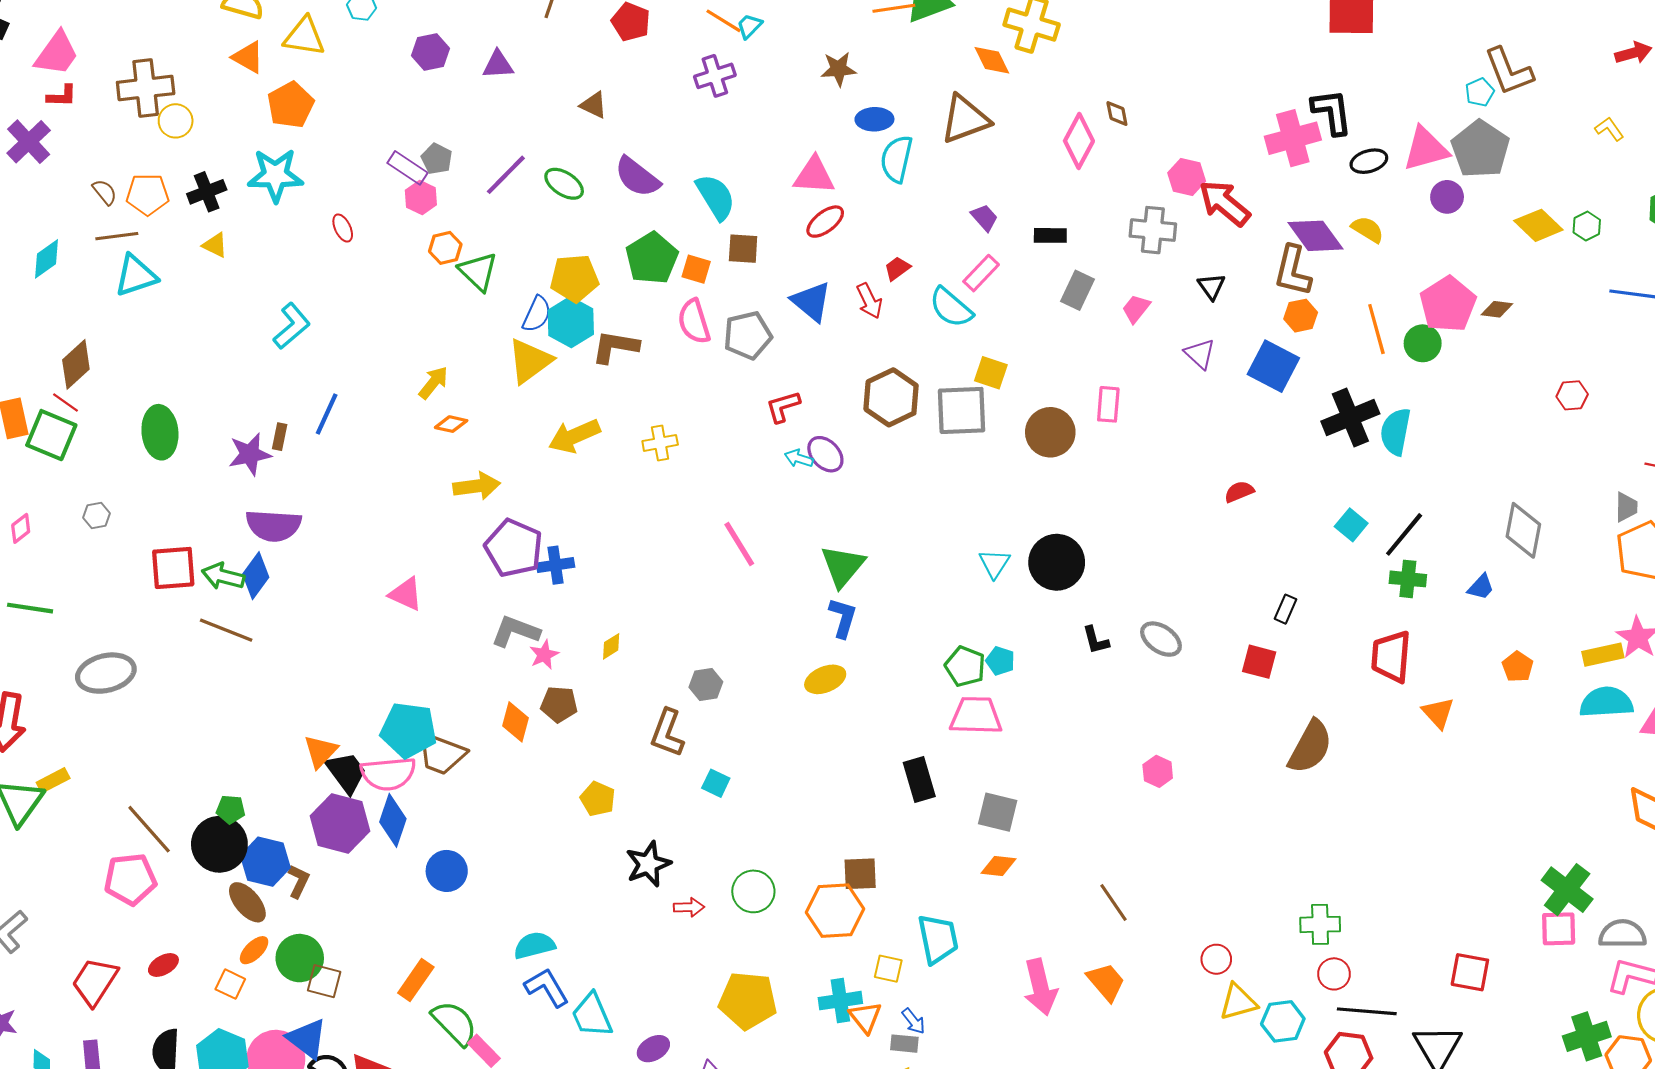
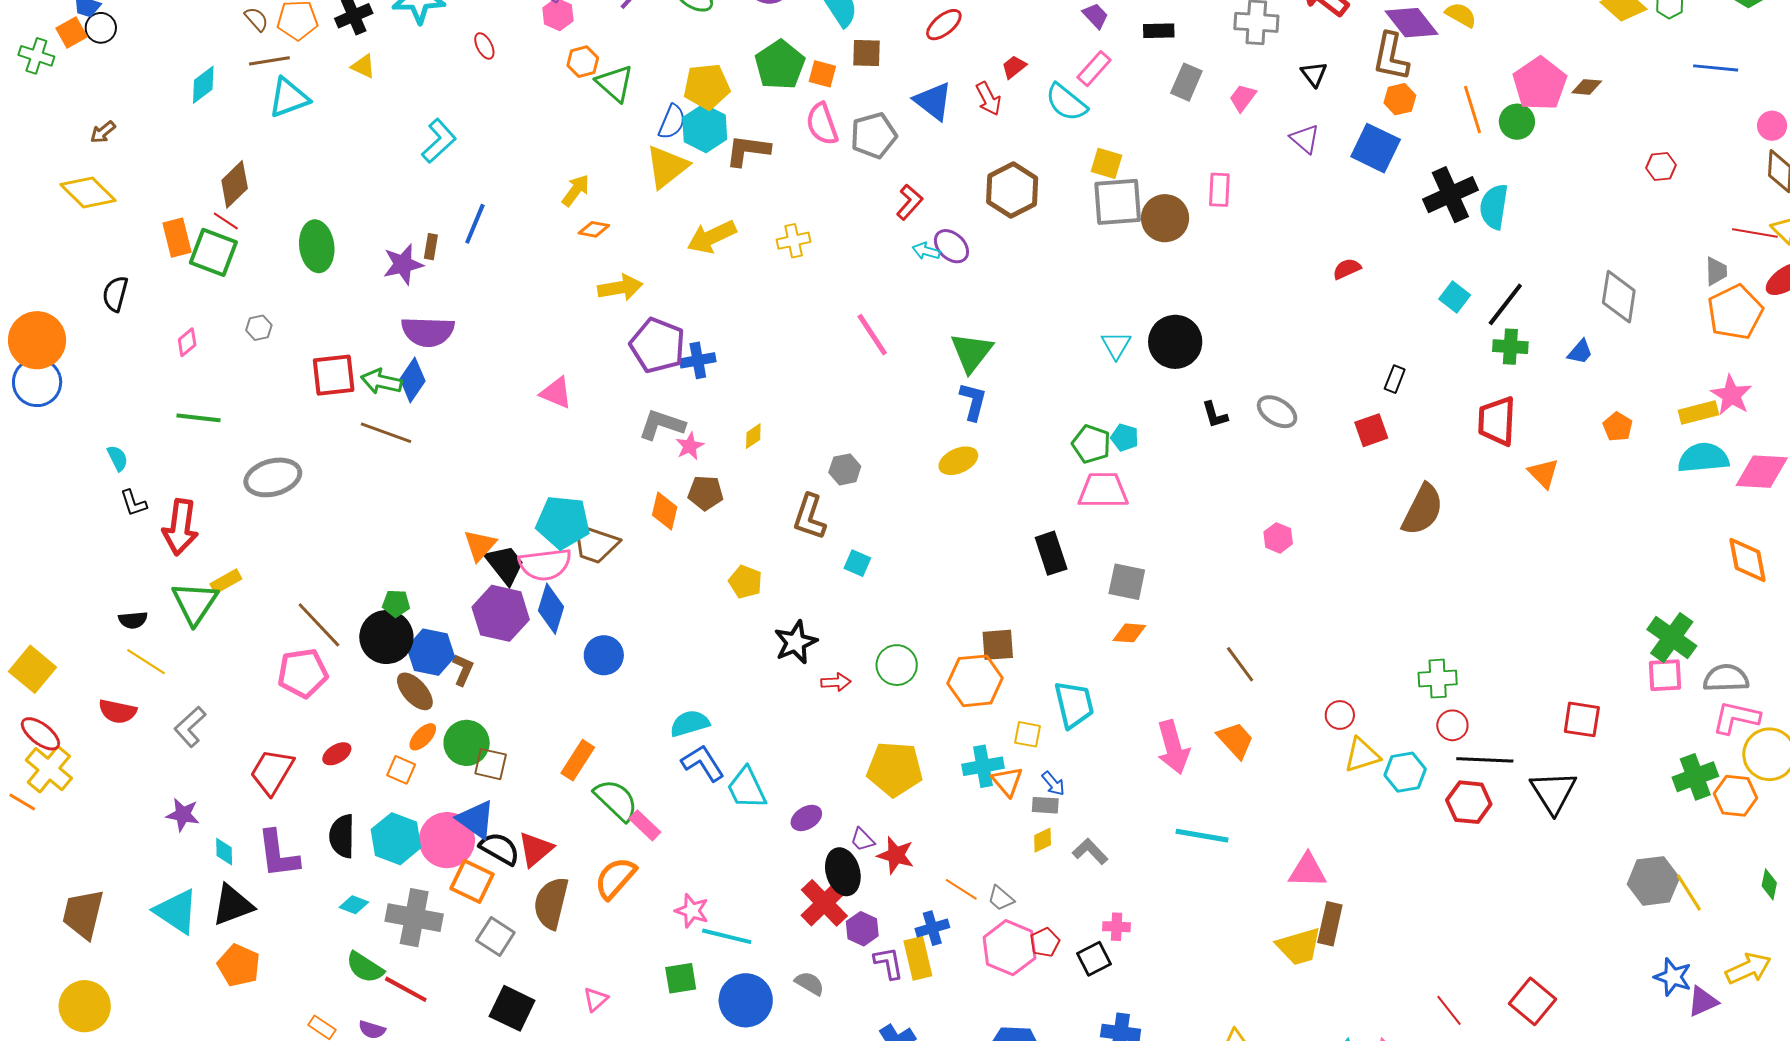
red L-shape: (783, 407) -> (909, 202), turned 150
gray square: (962, 410) -> (1118, 202), moved
red square: (1259, 662) -> (1371, 430), turned -32

